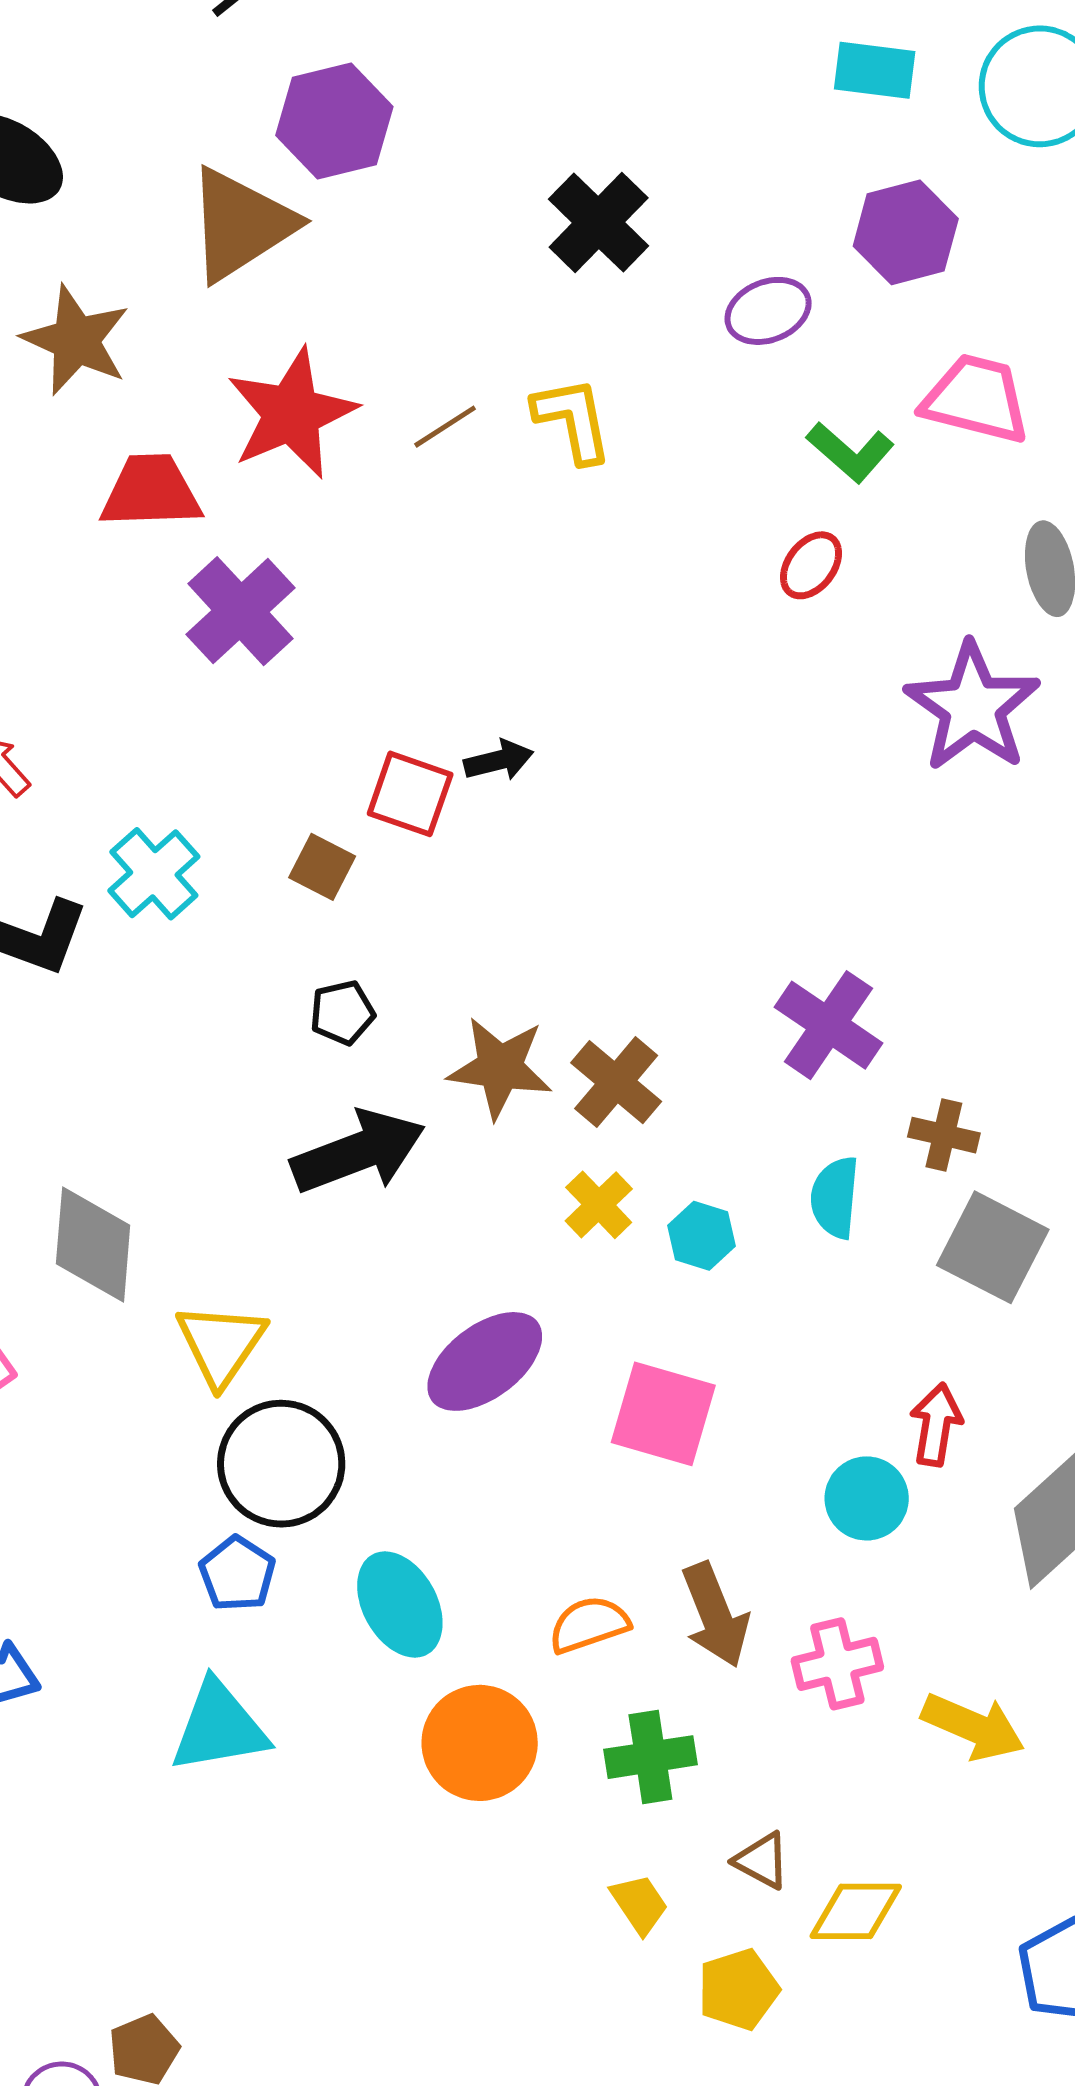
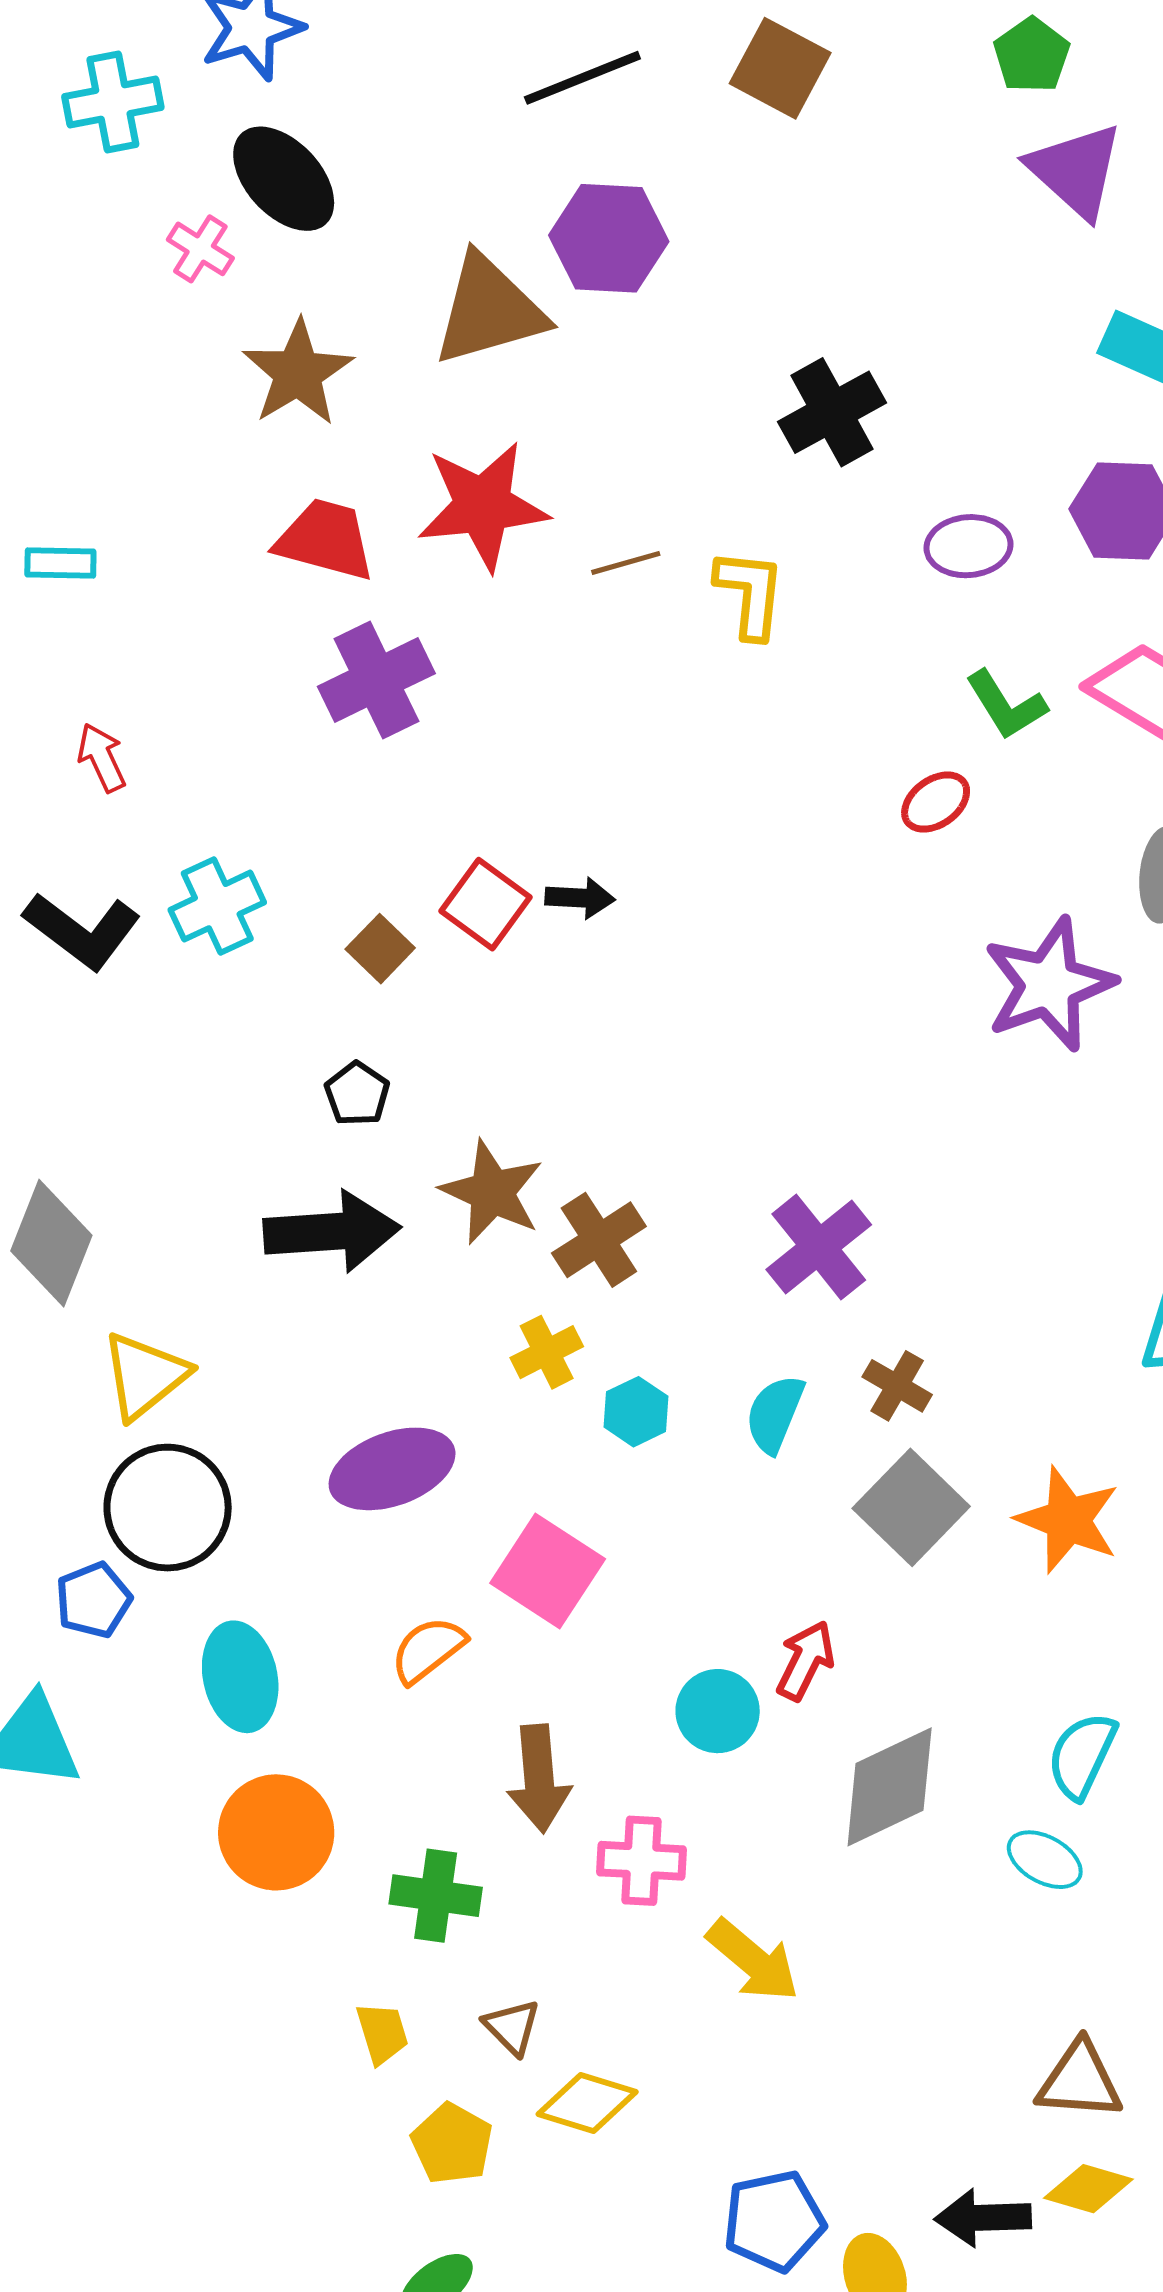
black pentagon: (342, 1013) -> (357, 1094), turned 30
orange semicircle: (589, 1625) -> (428, 1650), moved, turned -36
yellow pentagon: (738, 1989) -> (452, 2144), turned 30

